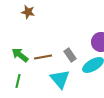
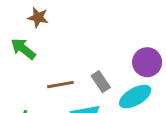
green arrow: (20, 55) -> (23, 49), moved

